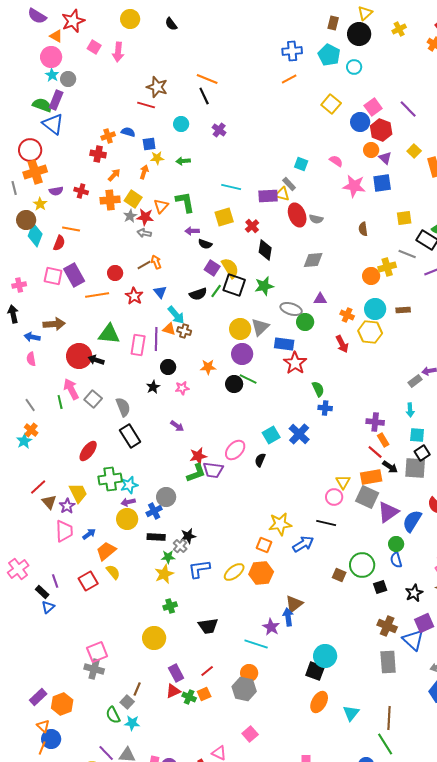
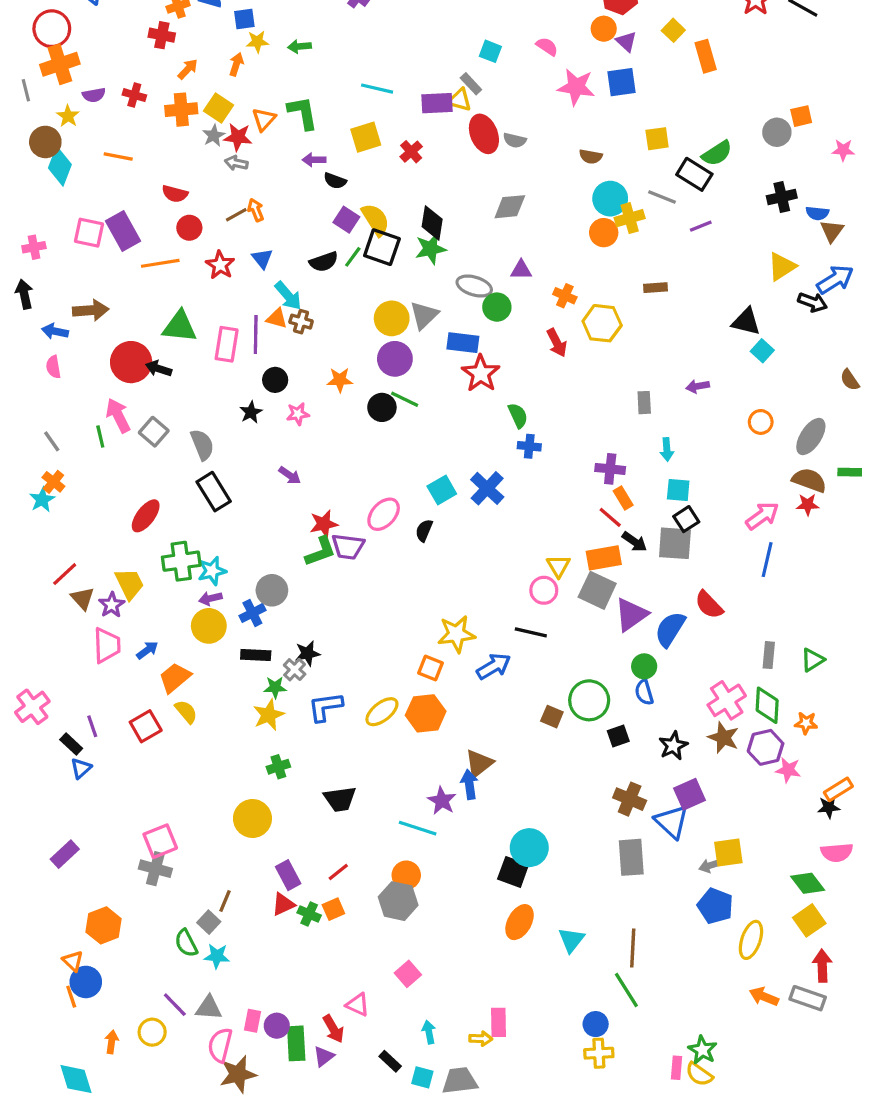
brown semicircle: (363, 229) -> (591, 157), turned -72
red semicircle: (59, 243) -> (175, 194), moved, turned 84
black diamond: (265, 250) -> (432, 223), moved
cyan circle: (375, 309) -> (610, 199), moved
gray rectangle: (415, 381) -> (644, 403), moved, turned -56
purple rectangle: (38, 697) -> (65, 854), moved
orange line: (42, 748) -> (71, 997), turned -40

